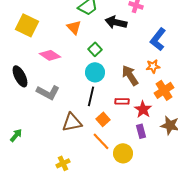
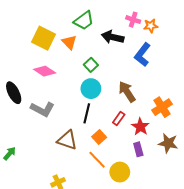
yellow square: (27, 25) -> (44, 38), moved
blue L-shape: (158, 39) -> (142, 55), moved
orange star: (153, 66) -> (151, 26), moved
red rectangle: (122, 101) -> (119, 118), turned -56
brown triangle: (72, 122) -> (67, 140), turned 30

